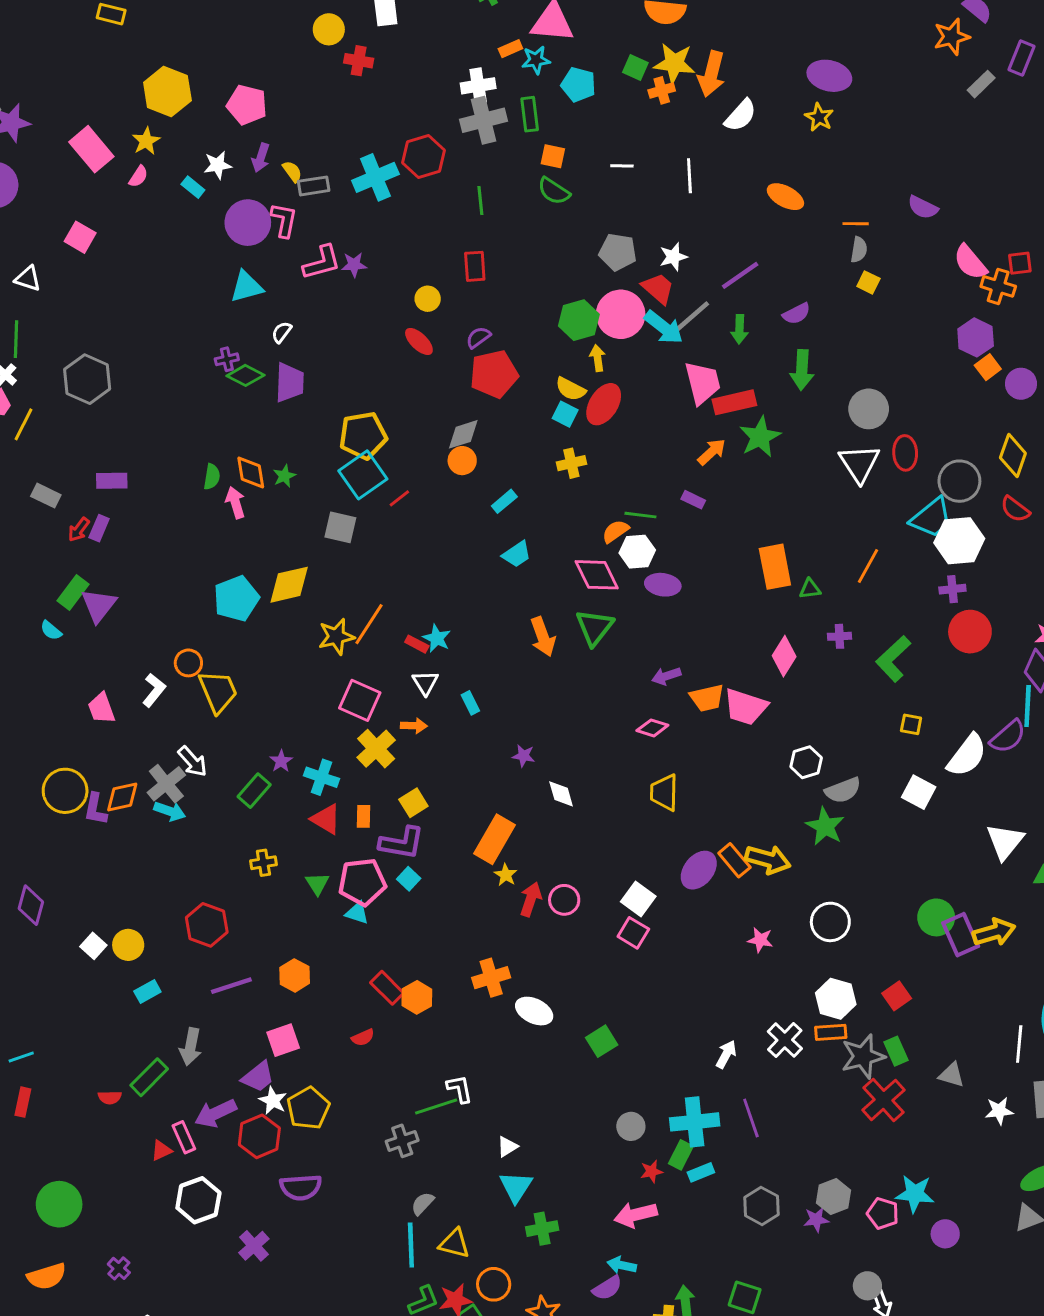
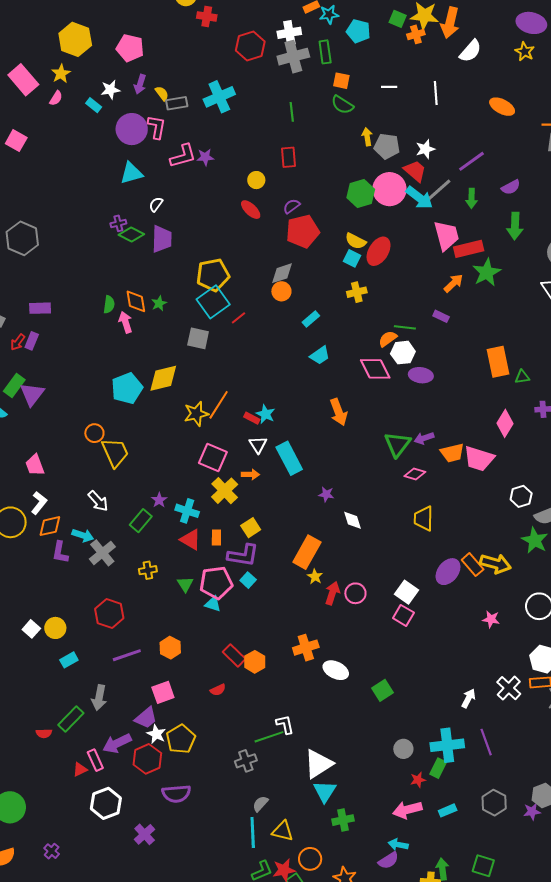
red hexagon: (423, 156) -> (250, 46), moved
yellow arrow: (598, 358) -> (367, 137), moved
green triangle: (595, 627) -> (397, 444), moved
white L-shape: (154, 690) -> (39, 503), moved
cyan rectangle: (470, 703) -> (289, 458), size x2.0
gray cross: (166, 784) -> (102, 553), moved
purple L-shape: (95, 809) -> (60, 552), moved
white triangle: (507, 1147) -> (318, 764), size x2.0
cyan rectangle: (701, 1172) -> (448, 810), moved

